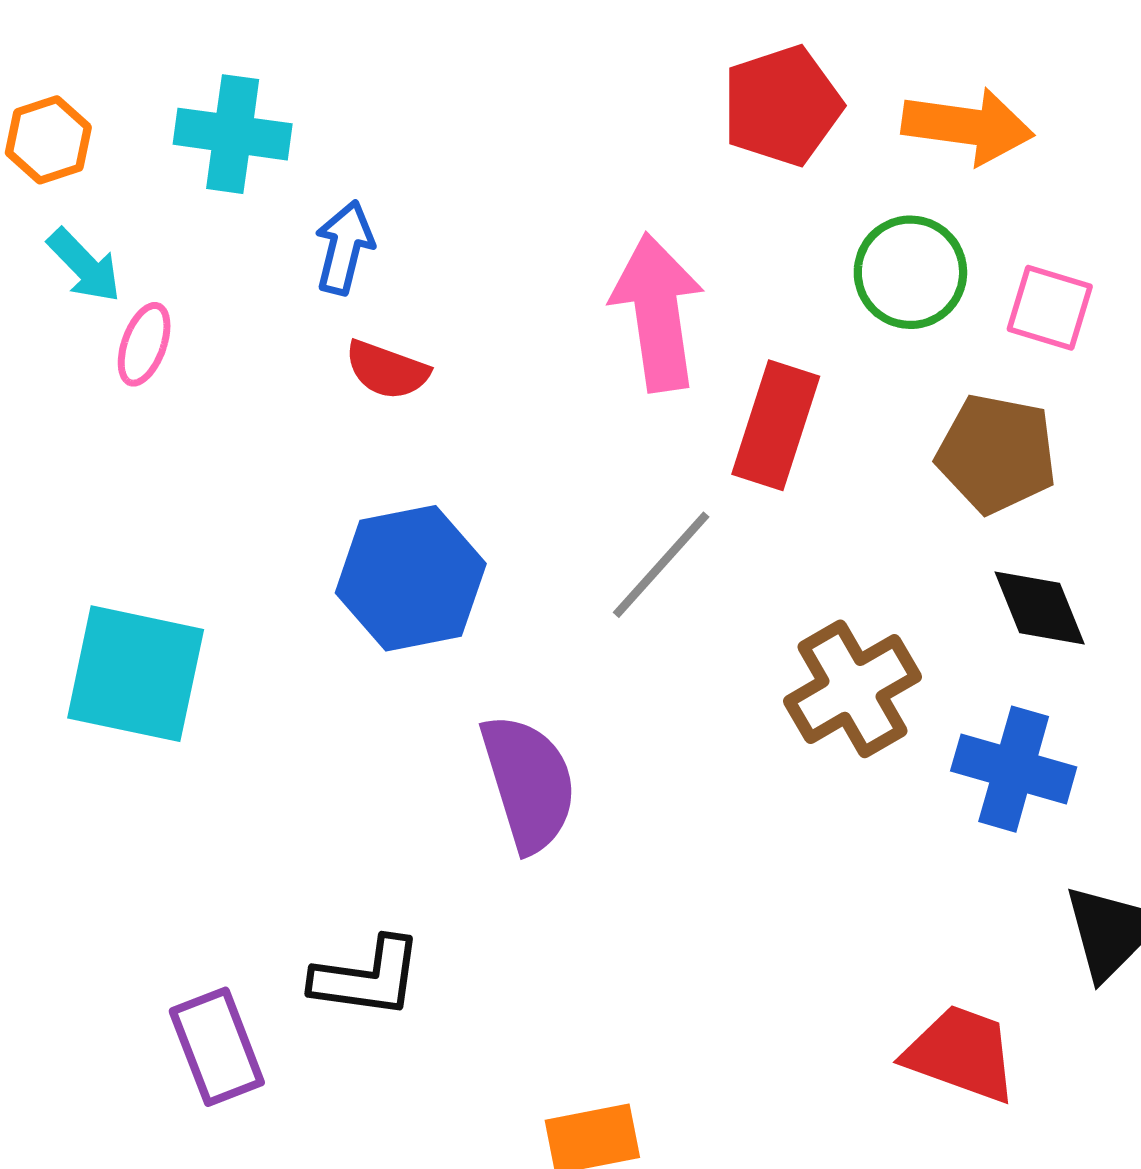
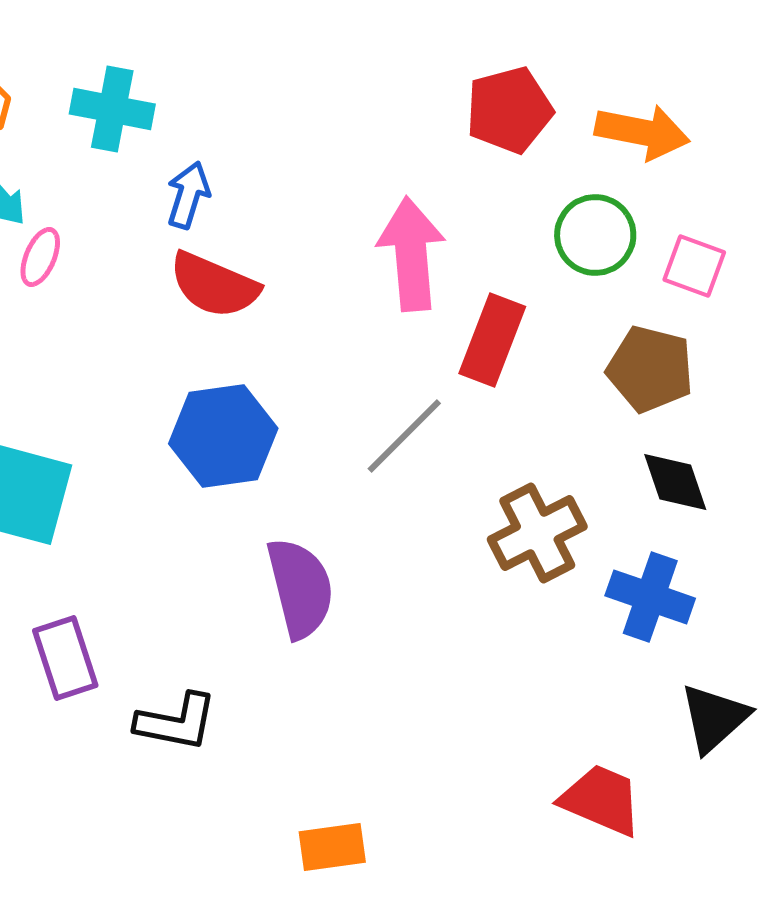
red semicircle: (387, 370) -> (214, 285), size x1.5
purple rectangle: (217, 1047) -> (65, 658), moved

